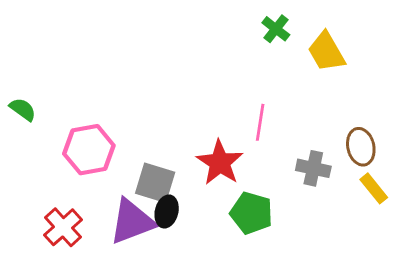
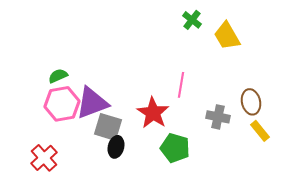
green semicircle: (23, 109) -> (58, 76), moved, turned -60
purple triangle: (132, 222) -> (92, 103), moved

